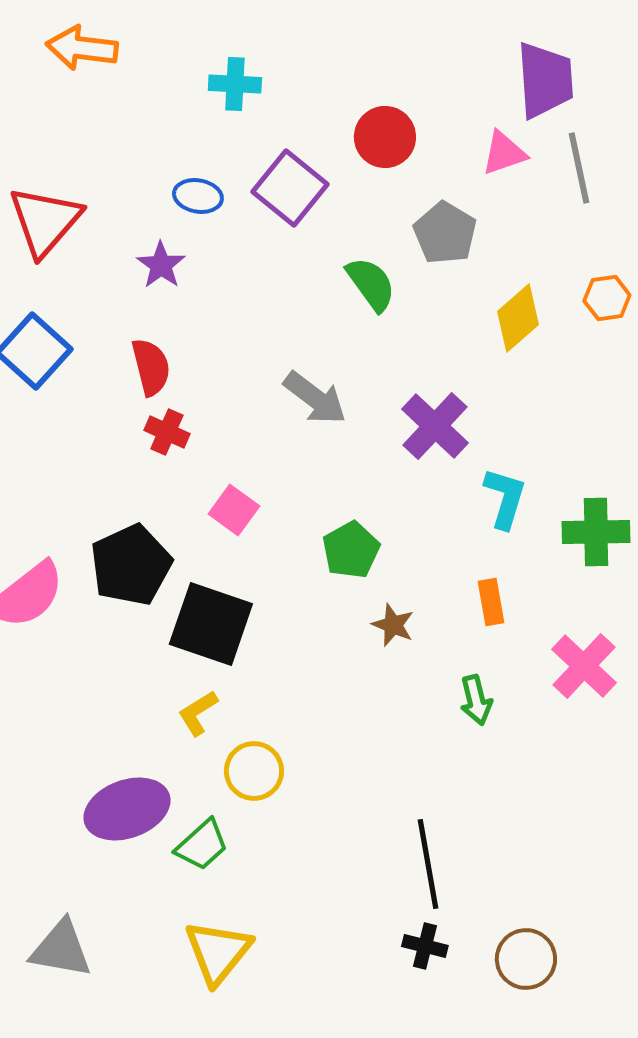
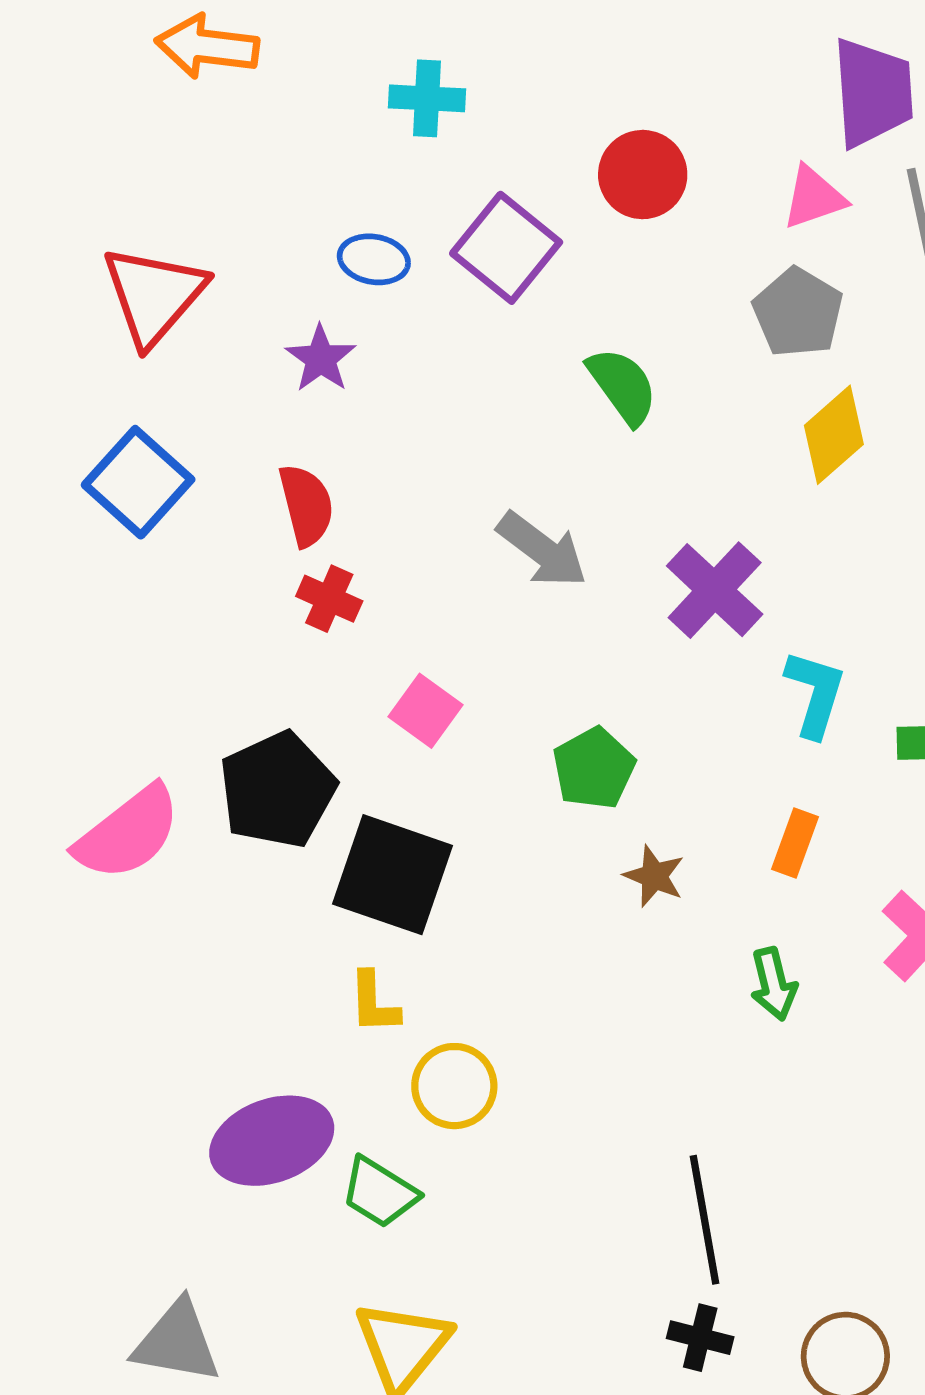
gray pentagon: (445, 233) -> (798, 313), moved
orange rectangle: (491, 602) -> (795, 843), turned 30
yellow L-shape: (198, 713) -> (374, 1003), turned -60
green trapezoid: (202, 845) -> (380, 1192), turned 74

